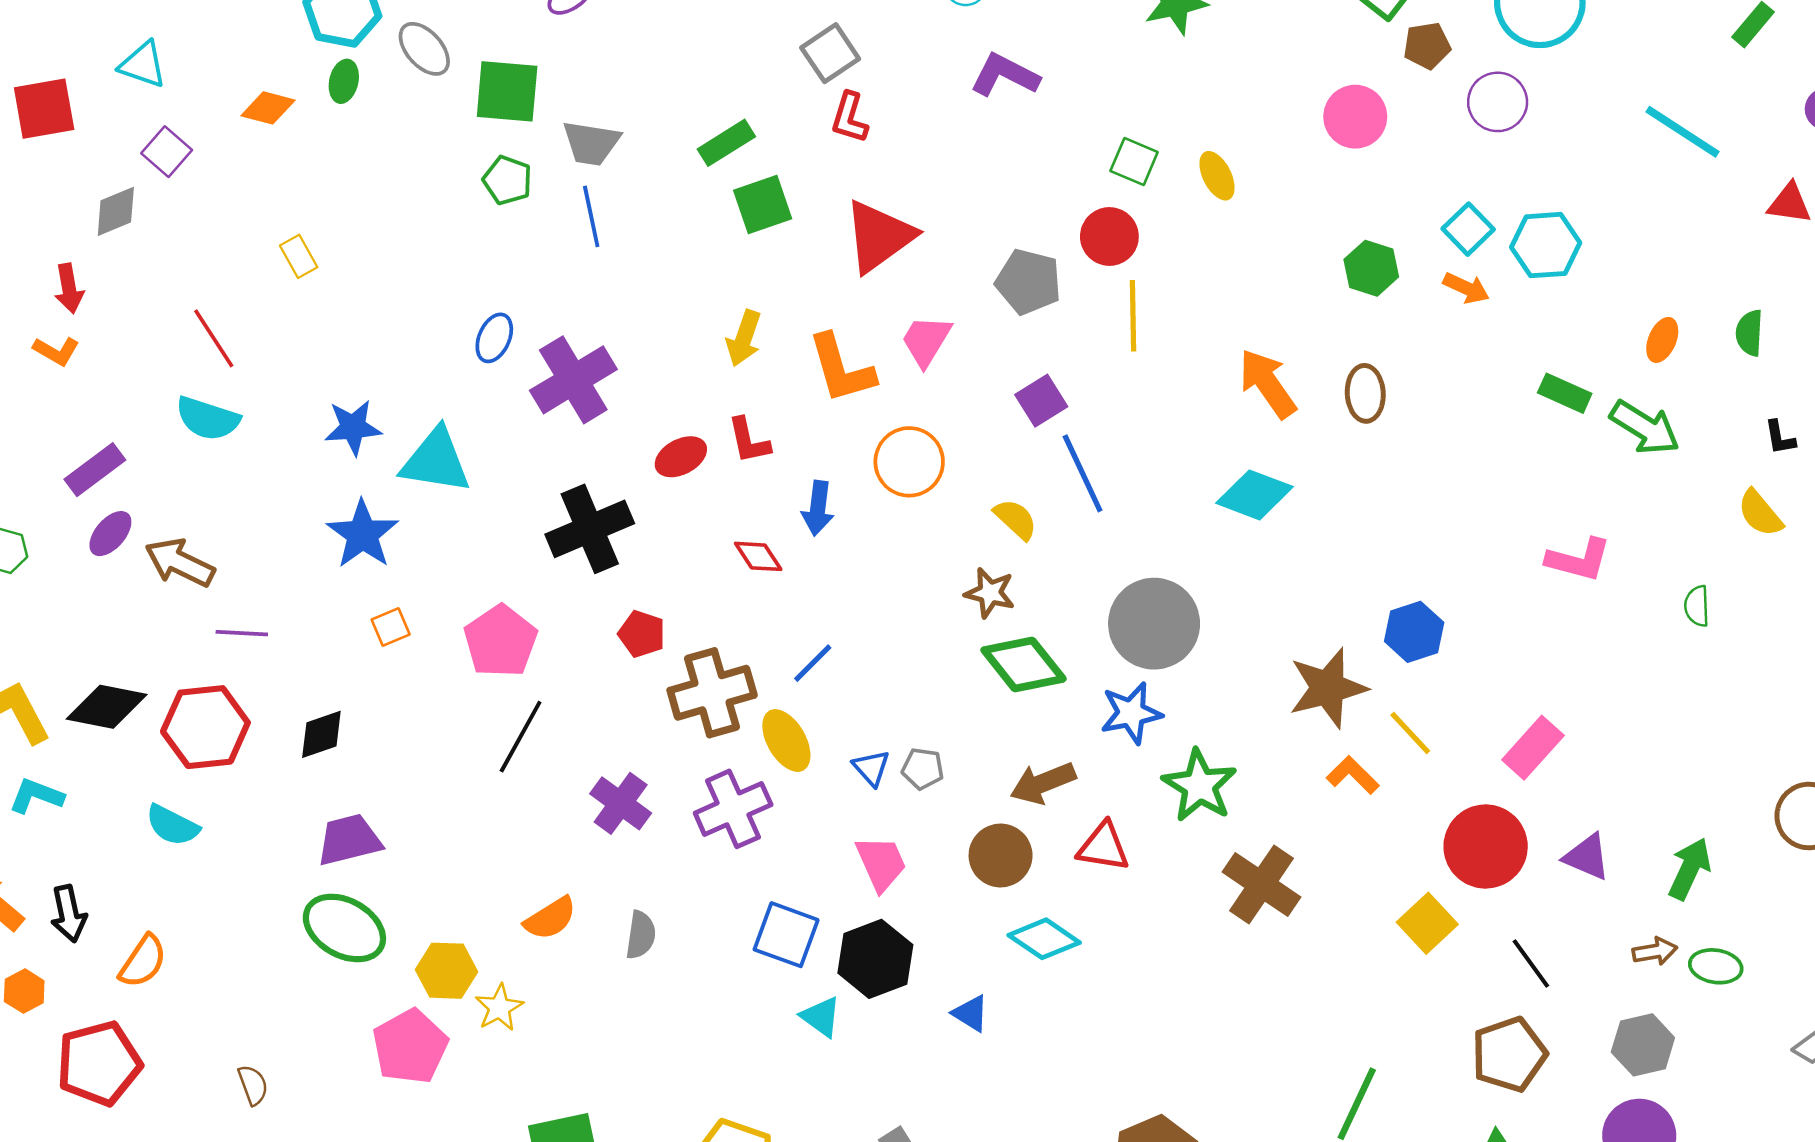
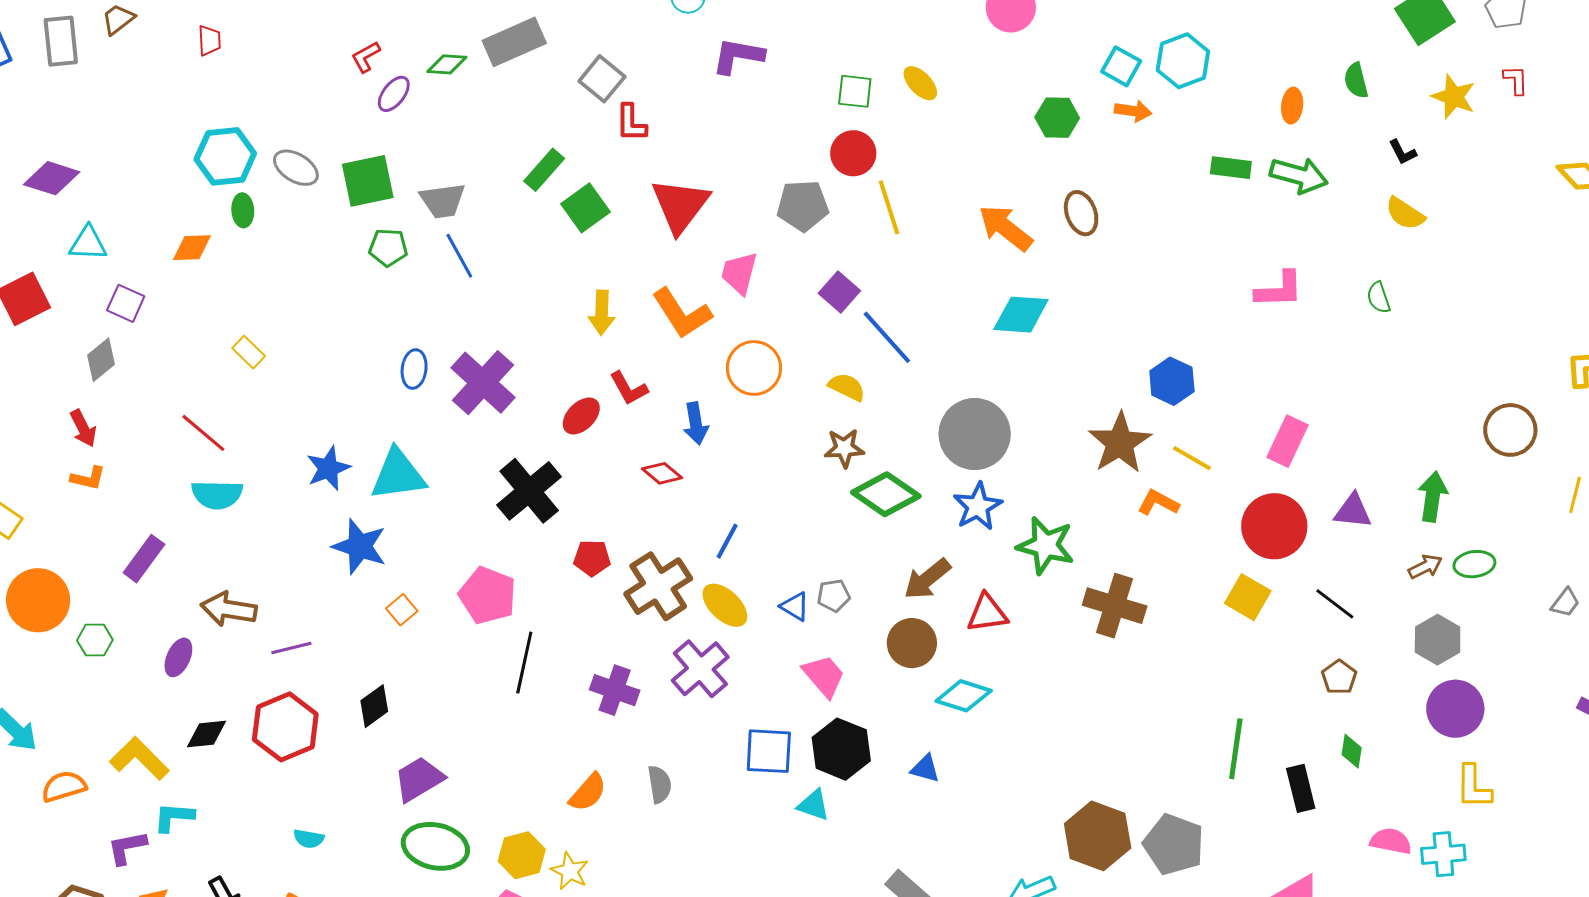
purple ellipse: (110, 534) -> (178, 657), moved
black diamond: (107, 707) -> (207, 734), size x0.7
cyan semicircle: (172, 825) -> (309, 839), moved, size x0.7
brown pentagon: (1509, 1054) -> (1339, 677), size x0.6

